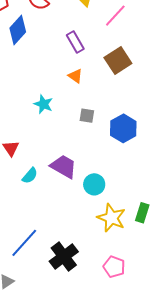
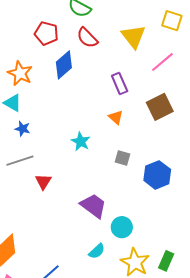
cyan semicircle: (30, 176) -> (97, 251), moved

